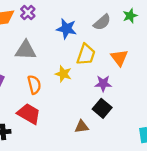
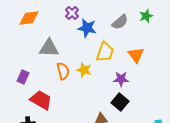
purple cross: (28, 13) -> (72, 13), moved
orange semicircle: (34, 85) -> (63, 71), moved
red trapezoid: (29, 114) -> (41, 100), moved

